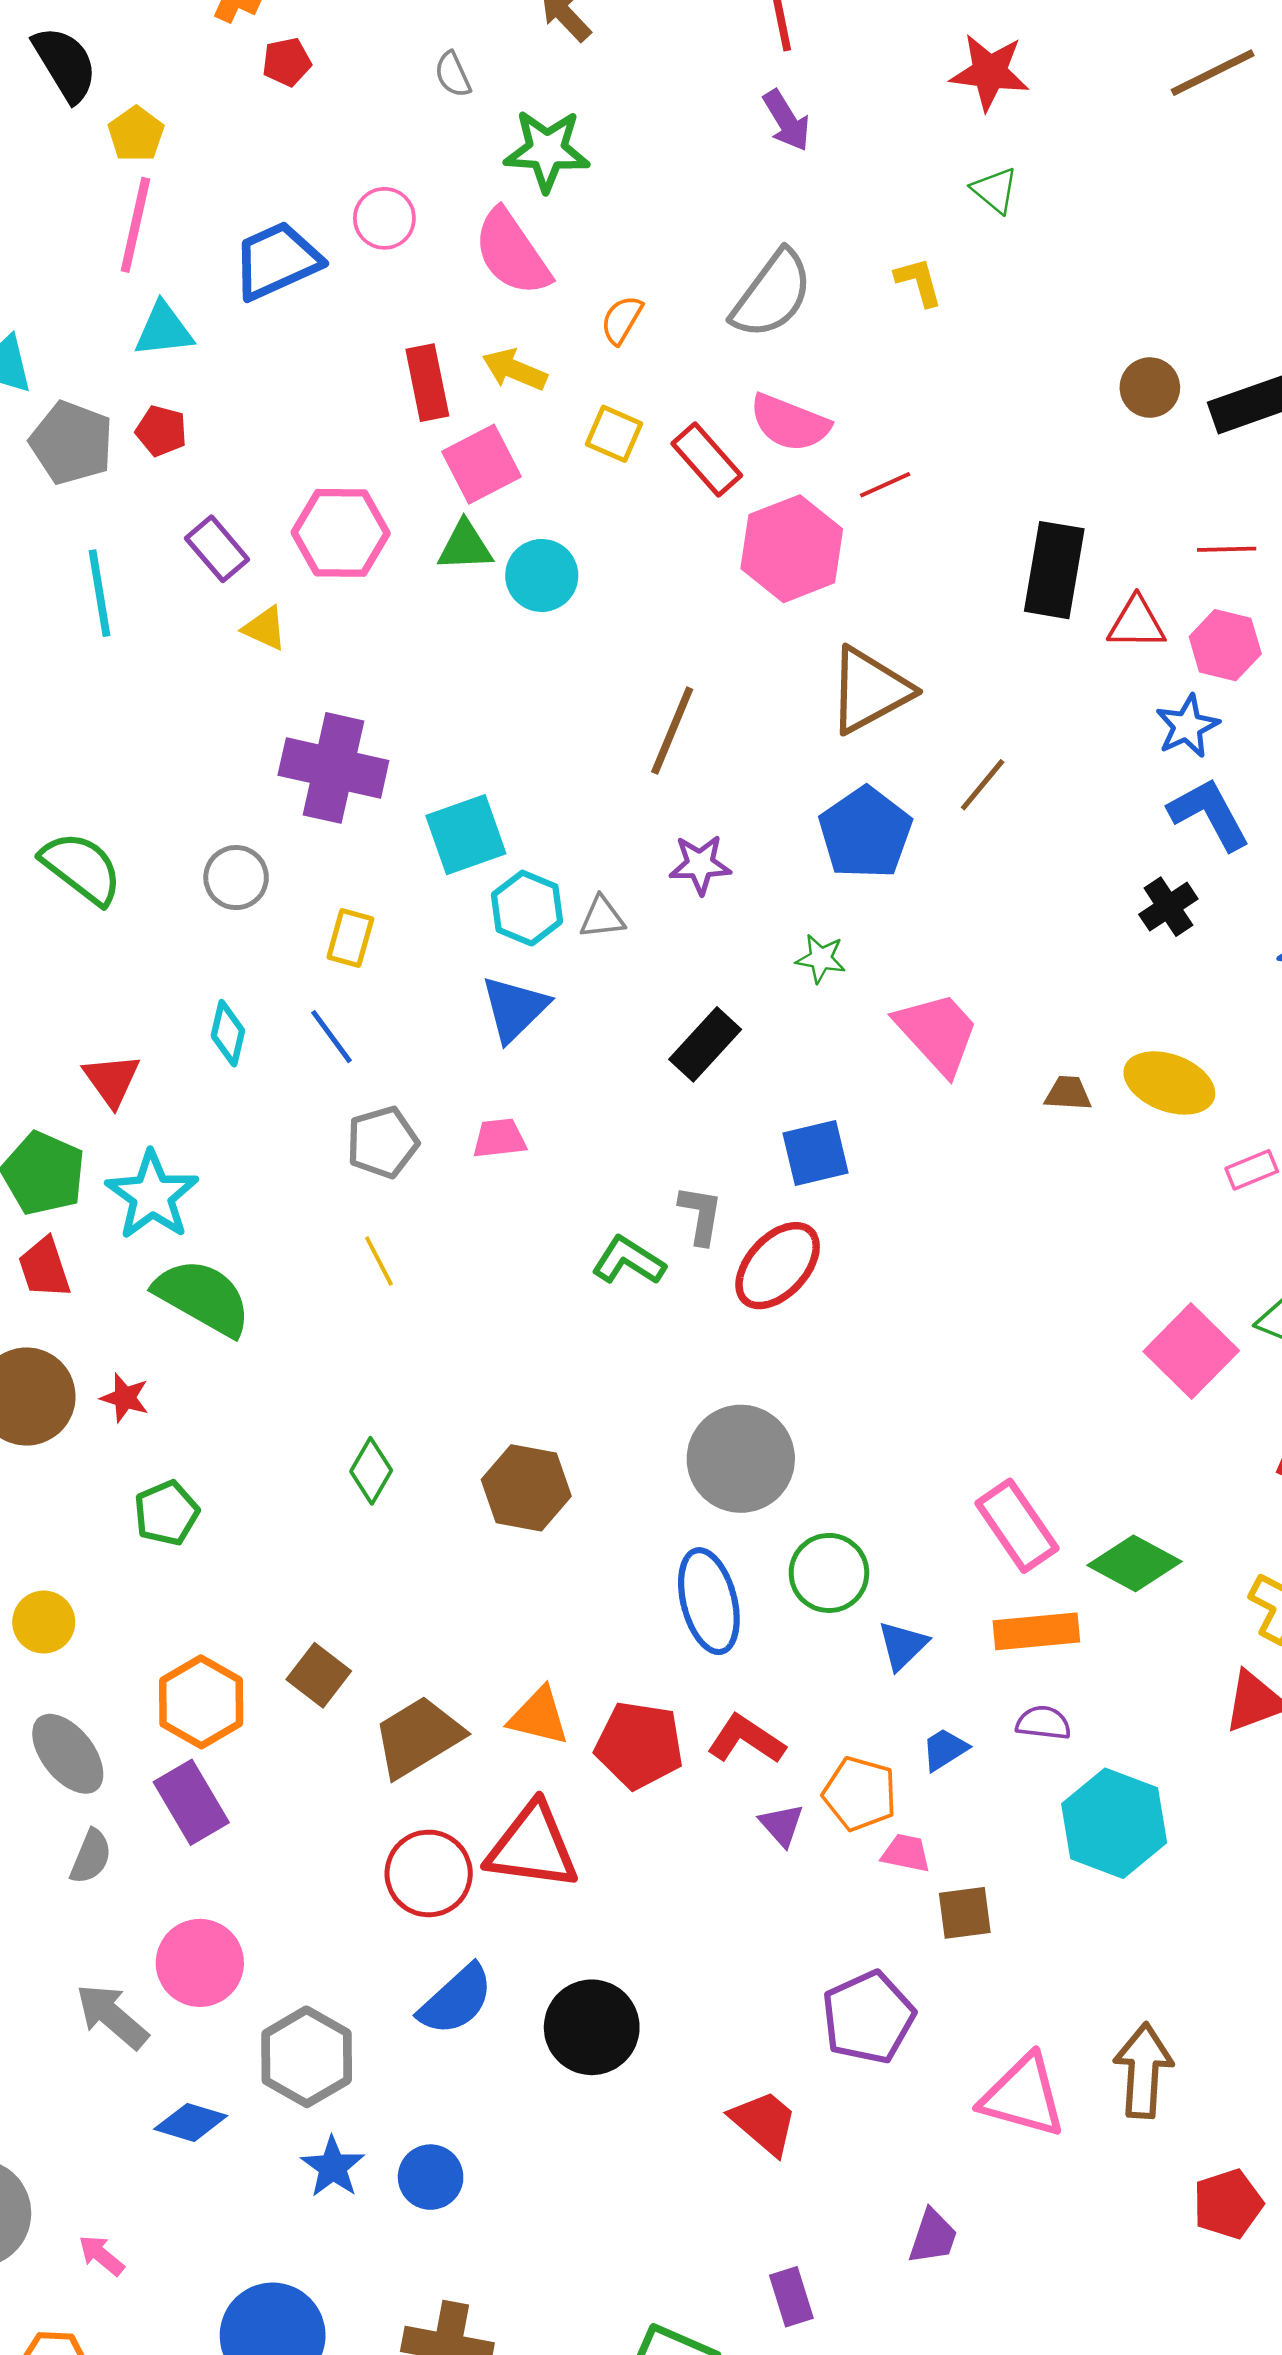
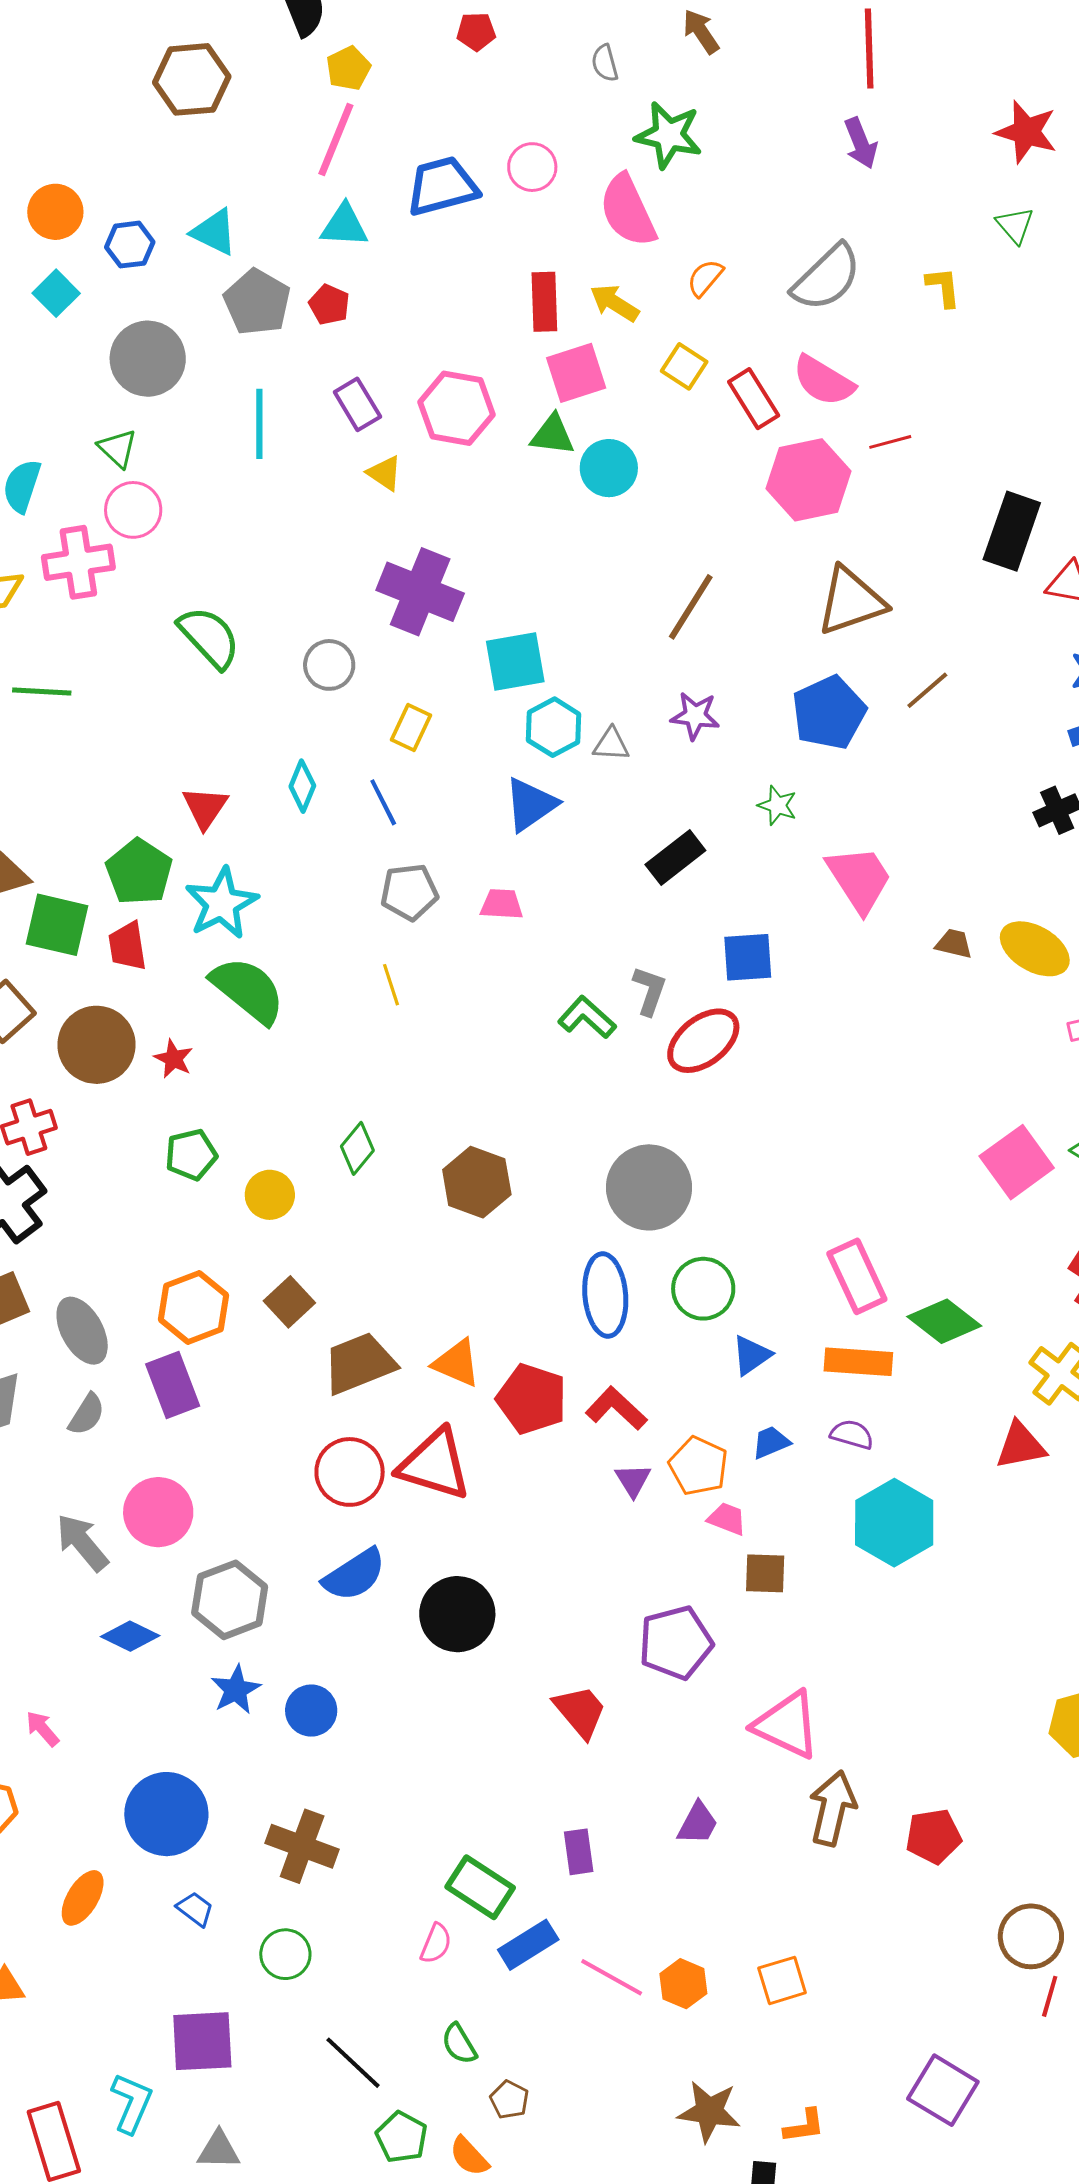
yellow circle: (44, 1622) -> (270, 1195), moved
brown arrow: (1143, 2071) -> (833, 1808), moved

